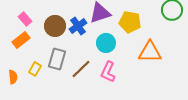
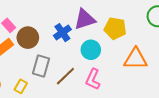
brown circle: (55, 26) -> (28, 38), moved
yellow rectangle: (35, 69) -> (21, 86), moved

